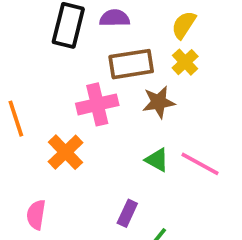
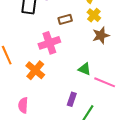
brown rectangle: (131, 64) -> (65, 19), size x0.6
brown star: (159, 102) -> (101, 35), moved
pink line: (200, 164) -> (105, 82), moved

